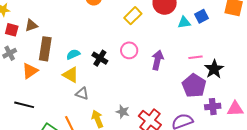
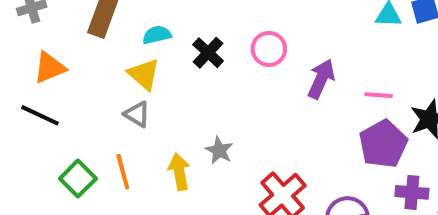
pink line: (196, 57) -> (379, 95), moved
orange triangle: (30, 71) -> (50, 68), moved
gray triangle: (82, 94) -> (137, 114), moved
gray star: (123, 112) -> (219, 150), moved

